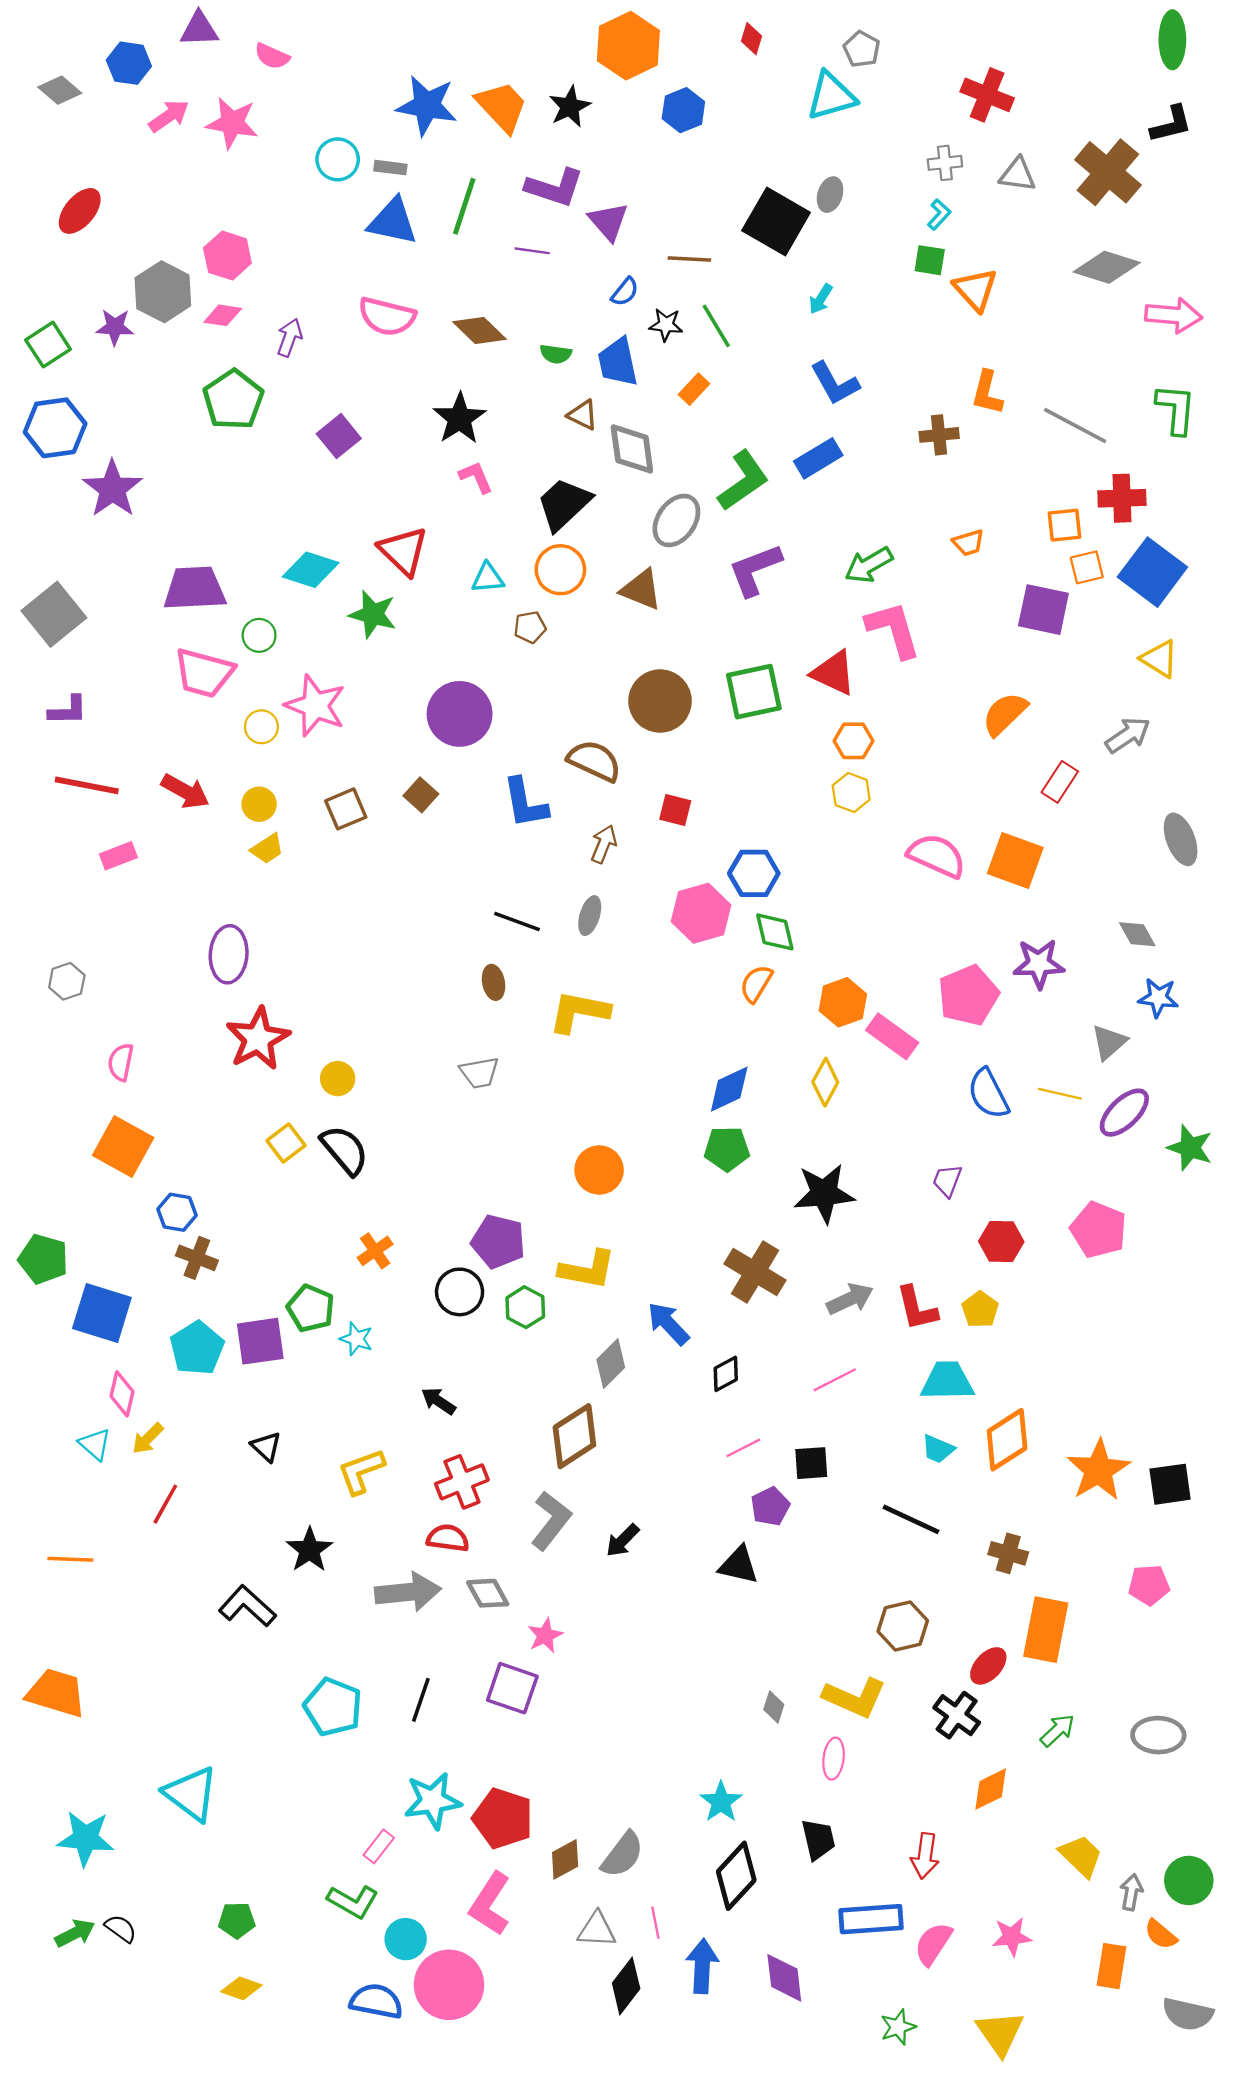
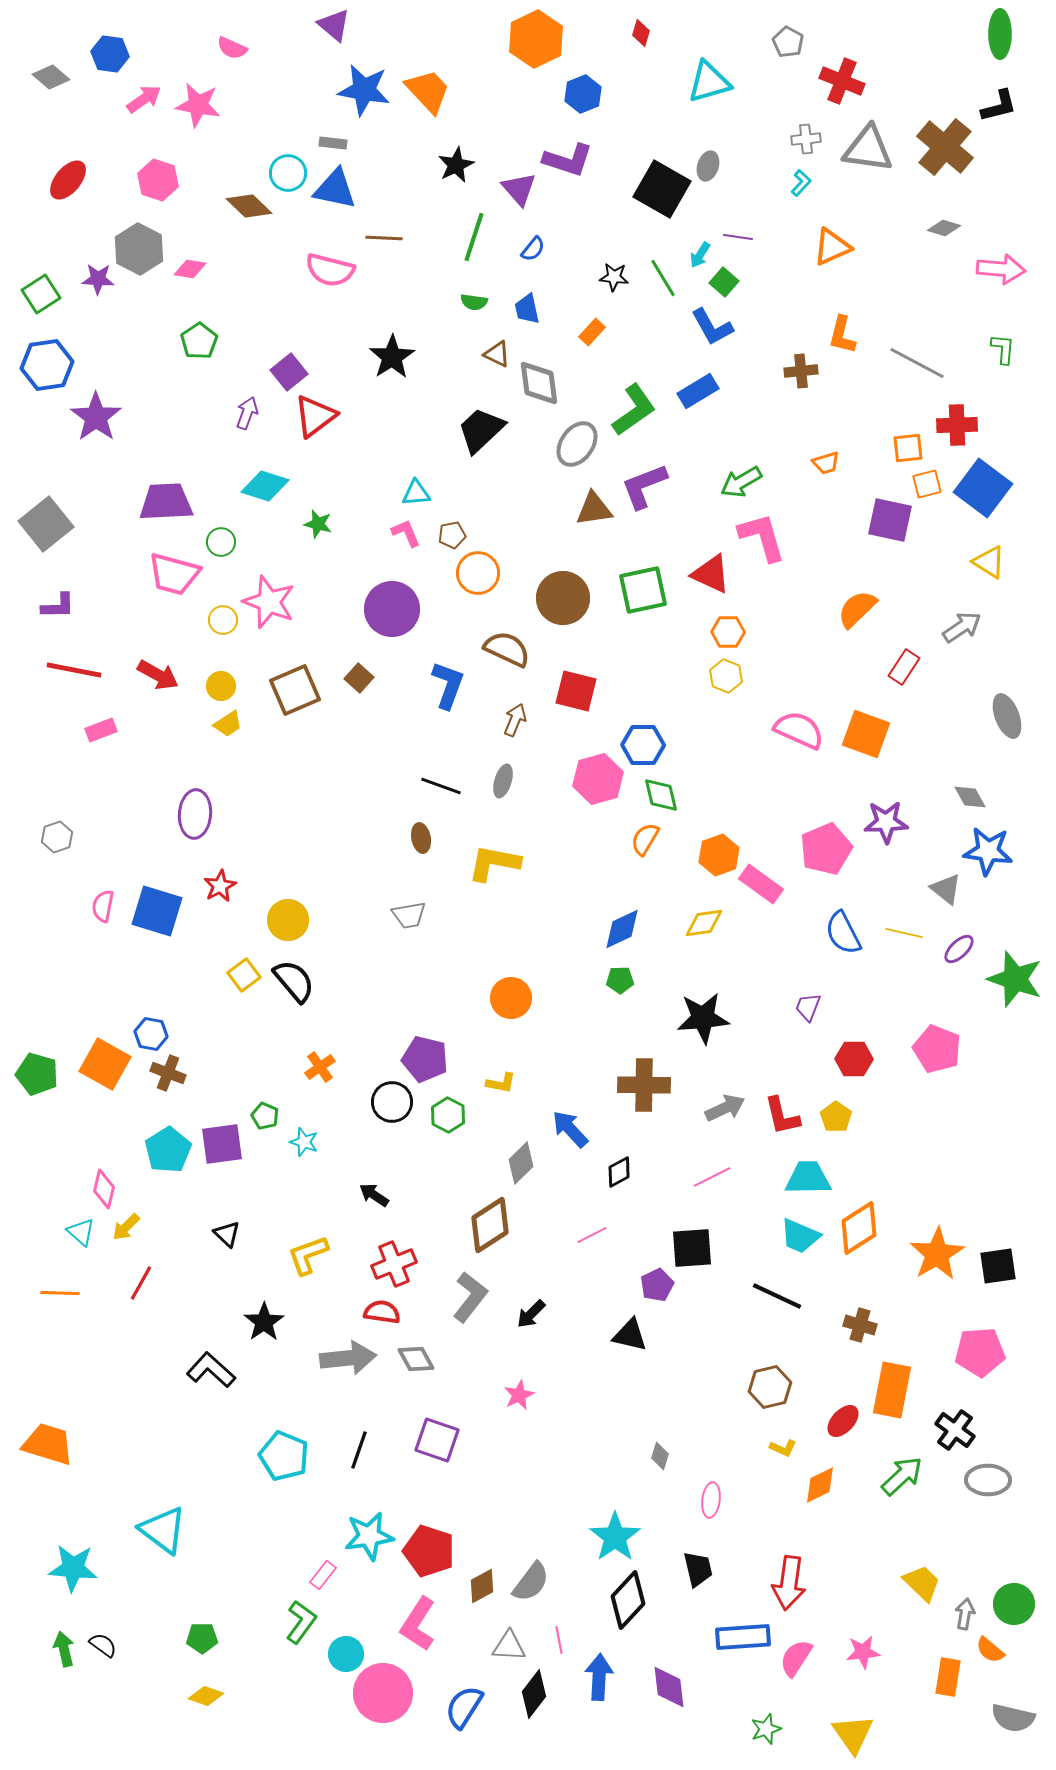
purple triangle: (199, 29) -> (334, 25), moved, turned 42
gray pentagon: (862, 49) -> (788, 42), moved
black star: (570, 107) -> (456, 165), moved
cyan circle: (338, 159) -> (288, 173), moved
gray triangle: (1018, 175) -> (868, 149), size x1.6
purple L-shape: (555, 188) -> (568, 160), moved
green line: (464, 206) -> (474, 237), moved
purple line: (532, 251) -> (738, 237), moved
pink hexagon: (227, 256) -> (158, 180), moved
brown line: (689, 259) -> (384, 238), moved
green square: (930, 260) -> (724, 282), moved, turned 32
gray diamond: (1107, 267) -> (944, 228), size x0.6
orange triangle: (975, 290) -> (832, 247), turned 48
black star: (666, 325) -> (614, 277), moved
green line: (716, 326) -> (663, 278), moved
brown diamond: (479, 331) -> (249, 206), moved
purple arrow: (290, 338) -> (247, 413), moved
blue trapezoid: (618, 362) -> (527, 309), size x0.7
green pentagon: (233, 400) -> (199, 341), size x0.7
green L-shape: (1176, 409) -> (1003, 349), size x0.7
pink L-shape: (476, 477) -> (406, 533), moved
red triangle: (403, 551) -> (315, 416), moved, turned 39
orange circle: (560, 570) -> (478, 573), moved
brown triangle: (641, 590) -> (594, 509), moved, turned -30
green star: (373, 614) -> (318, 524), size x0.7
blue L-shape: (525, 803) -> (448, 685), turned -150
brown square: (346, 809) -> (295, 690), size x1.4
red square: (675, 810) -> (576, 691), size x1.5
blue star: (1158, 998) -> (988, 851), size x1.4
red star: (258, 1039) -> (220, 886), size x0.6
gray triangle: (1109, 1042) -> (946, 889), turned -40
yellow circle: (338, 1079) -> (288, 920), size x1.4
yellow diamond: (825, 1082) -> (704, 923), turned 54
purple ellipse: (1124, 1113) -> (959, 949), size x0.7
orange square: (123, 1147) -> (105, 1064), moved
green star: (1190, 1148) -> (1015, 979), size x1.4
green pentagon: (727, 1149) -> (620, 980), size x0.7
yellow L-shape: (587, 1270) -> (501, 1083), size x0.6
brown cross: (755, 1272) -> (644, 1085), turned -30
green pentagon: (311, 1308) -> (265, 1116), size x0.7
blue square: (102, 1313) -> (157, 911), moved
pink line: (743, 1448) -> (592, 1235), moved
cyan trapezoid: (938, 1449) -> (800, 1236), size x1.4
black square: (811, 1463) -> (692, 1248), size x1.4
orange line: (70, 1559) -> (60, 1293), moved
pink pentagon: (1149, 1585) -> (980, 1352), size x1.4
pink star: (545, 1635) -> (519, 1395), moved
yellow L-shape: (855, 1698) -> (783, 1448), moved, size x0.5
black cross: (957, 1715) -> (955, 1430), moved
green arrow: (1057, 1730) -> (902, 1476), size x1.4
orange diamond: (991, 1789) -> (820, 1485), moved
cyan star: (721, 1802) -> (615, 1537), size x1.4
red arrow: (925, 1856) -> (789, 1583), size x1.4
green L-shape: (353, 1902) -> (301, 1622), turned -84
green arrow: (75, 1933) -> (64, 1649), turned -76
blue semicircle: (376, 2001) -> (464, 1707), moved, turned -69

